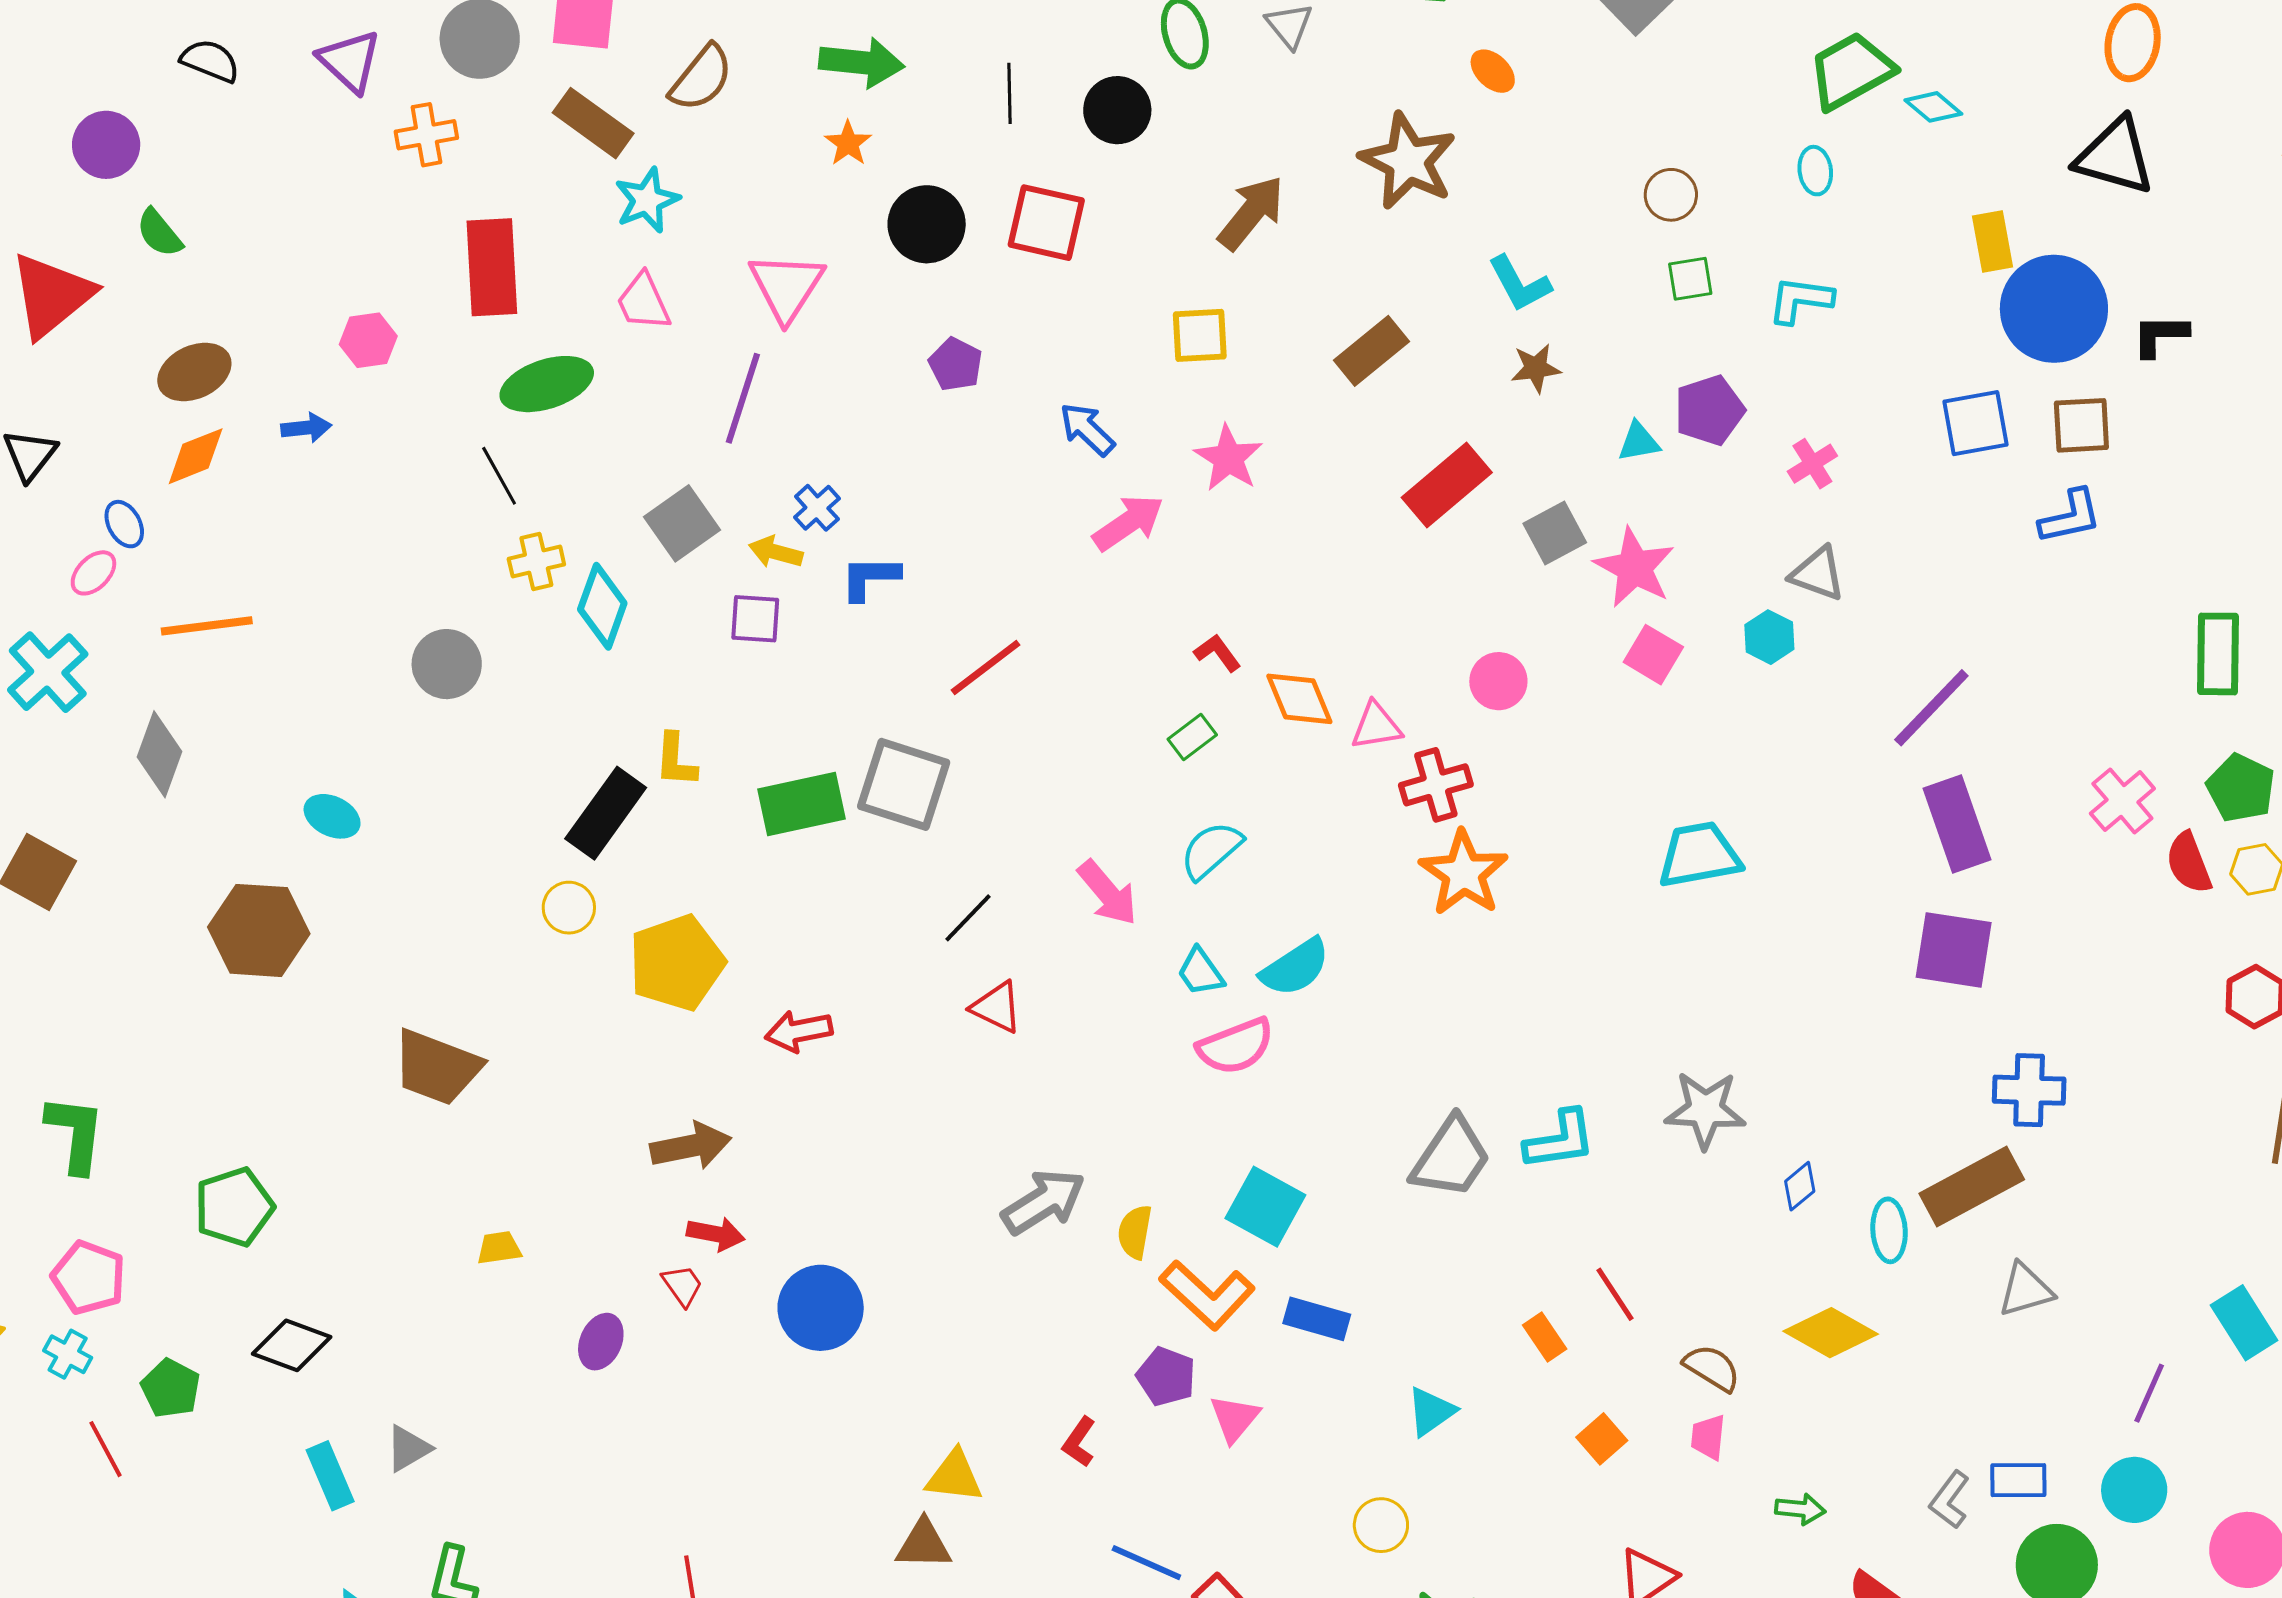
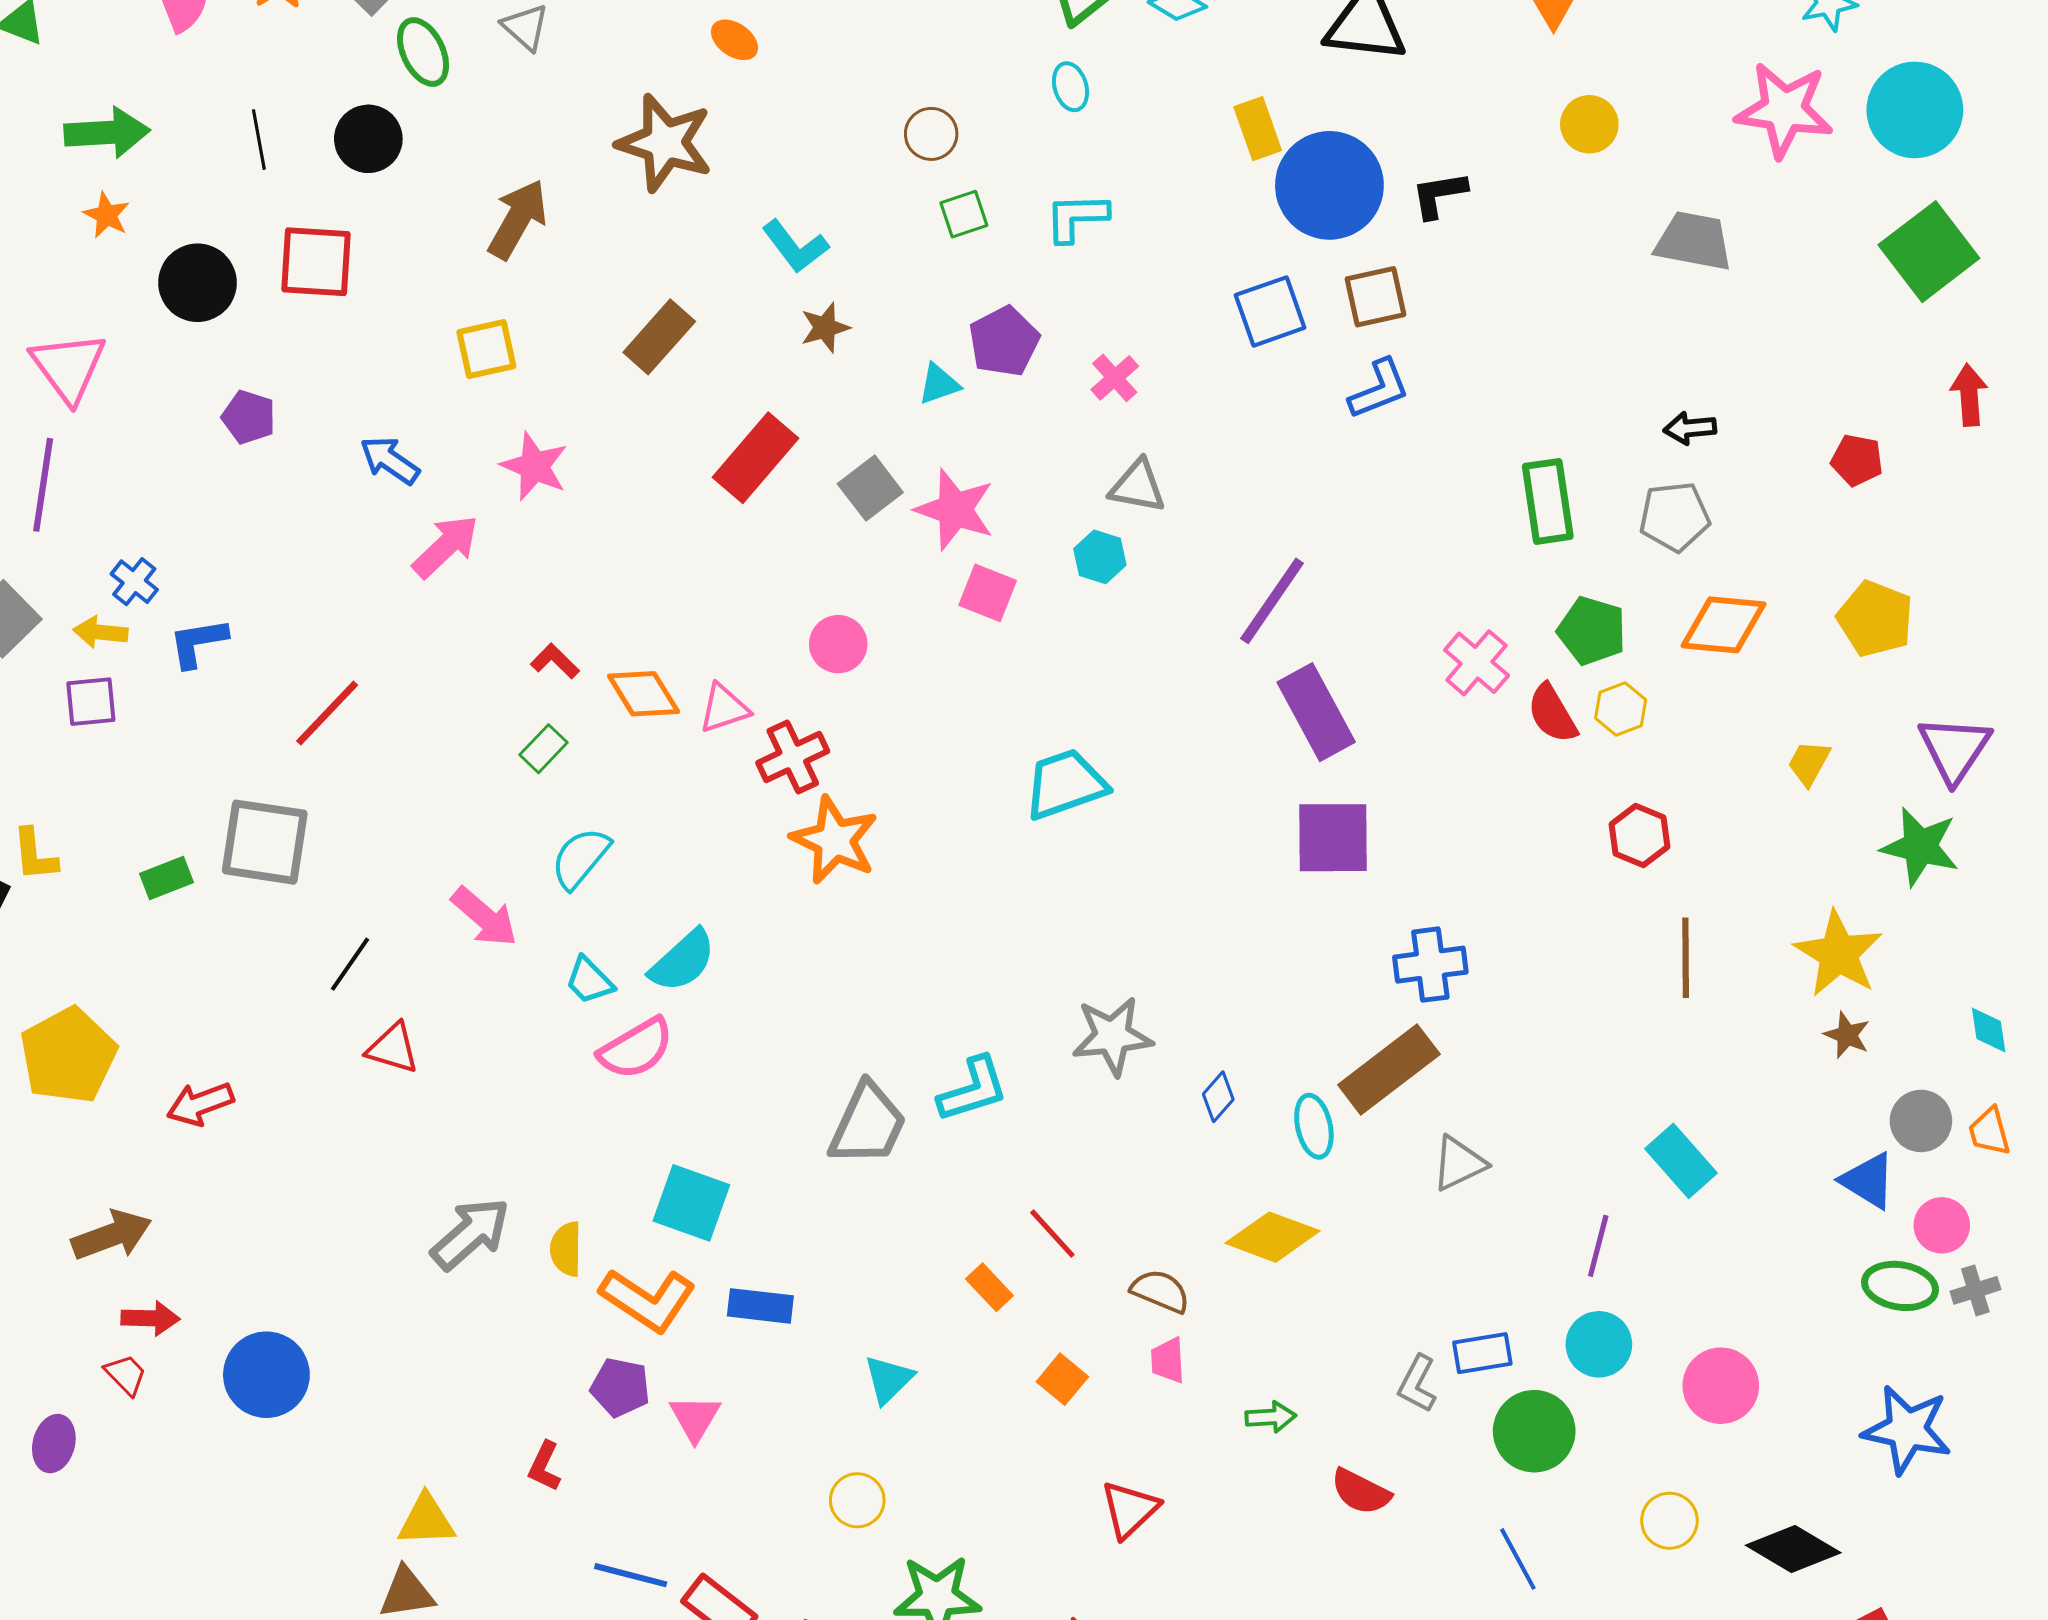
green rectangle: (801, 804) -> (166, 878), size x0.6

